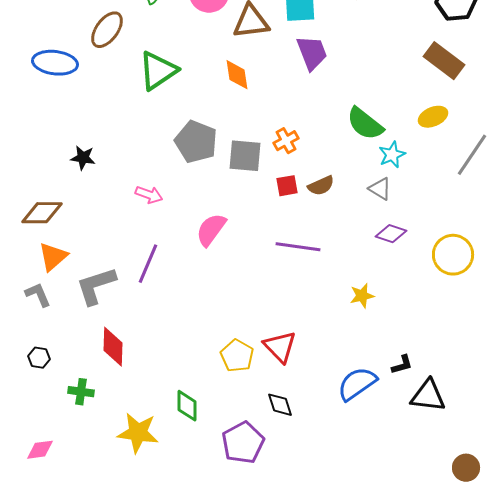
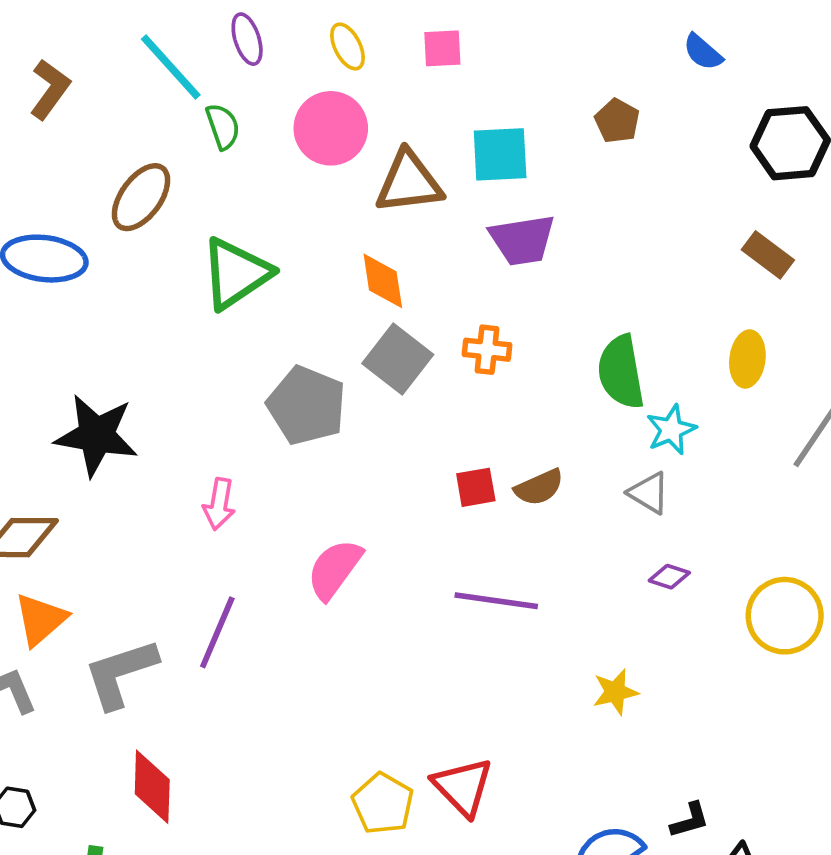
purple trapezoid: (312, 53) -> (522, 240), turned 102
brown rectangle: (444, 61) -> (768, 255), size x0.7
yellow ellipse: (433, 117) -> (747, 359), turned -60
green semicircle: (365, 124) -> (621, 372), turned 42
orange cross: (286, 141) -> (487, 350), moved, turned 35
gray square: (245, 156) -> (398, 359), moved, turned 33
black star: (83, 158) -> (96, 435), size x1.8
pink arrow: (149, 195) -> (219, 504), turned 80
purple diamond: (391, 234) -> (669, 577), size x0.7

